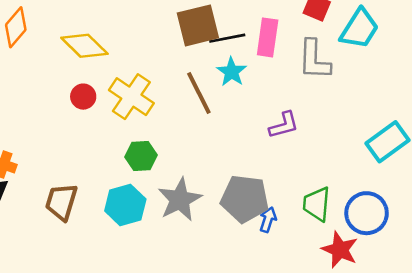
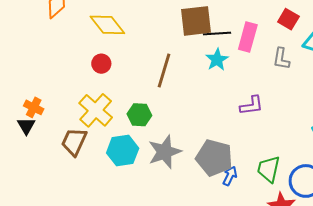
gray L-shape: (314, 60) -> (281, 59), size x0.7
brown line: (199, 93) -> (164, 71), moved, turned 36
yellow cross: (131, 97) -> (96, 110), moved

